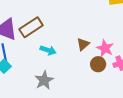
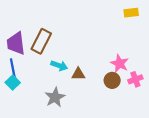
brown rectangle: (31, 27) -> (41, 41), turned -30
brown triangle: (83, 44) -> (78, 74), moved, turned 40

